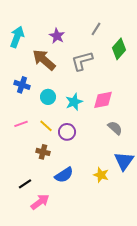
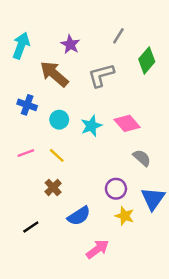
pink diamond: (103, 100) -> (127, 123), turned 60
purple circle: (67, 132) -> (116, 189), moved
brown cross: (43, 152) -> (53, 187), turned 32
pink arrow: (40, 202) -> (97, 249), moved

